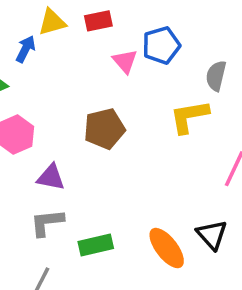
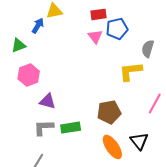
red rectangle: (98, 21) -> (98, 14), moved
brown pentagon: (104, 129) -> (109, 112), moved
green rectangle: (96, 245) -> (71, 128), moved

